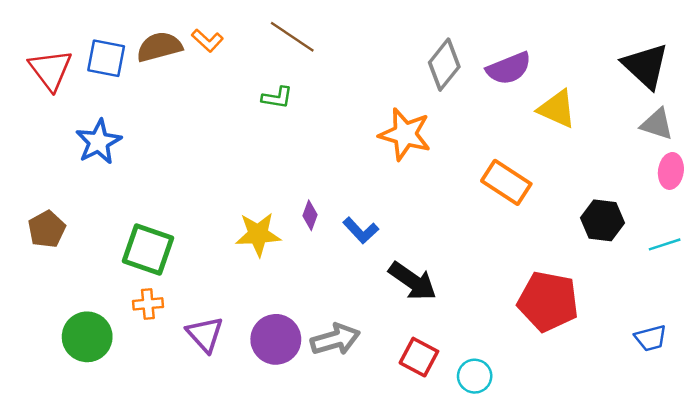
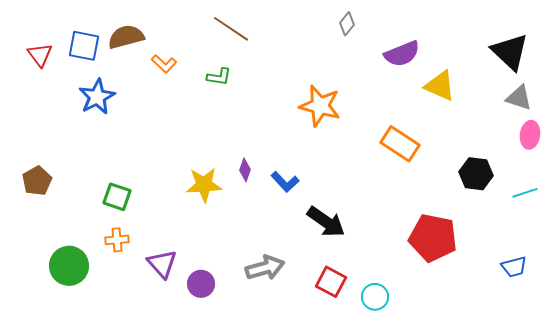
orange L-shape: (207, 41) -> (164, 64), moved
gray diamond: (444, 65) -> (347, 24), moved, size x0.6
red triangle: (50, 70) -> (40, 55), size x0.7
blue star: (99, 142) -> (97, 97), moved
green square: (148, 249) -> (117, 197), size x0.7
purple circle: (276, 339) -> (201, 284), moved, size x0.7

